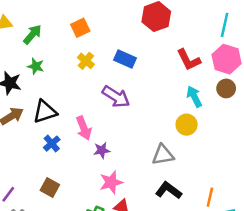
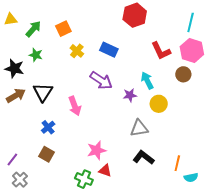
orange square: (80, 28) -> (63, 29), moved
brown circle: (226, 88) -> (183, 74), moved
cyan arrow: (194, 97) -> (147, 81), moved
black triangle: (45, 112) -> (43, 92), turned -40
blue cross: (52, 144) -> (48, 127), moved
purple star: (102, 150) -> (130, 95), moved

